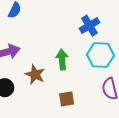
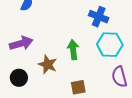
blue cross: (89, 26) -> (99, 17), turned -36

